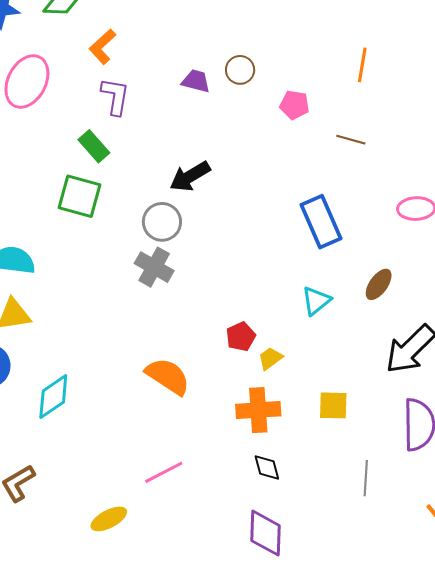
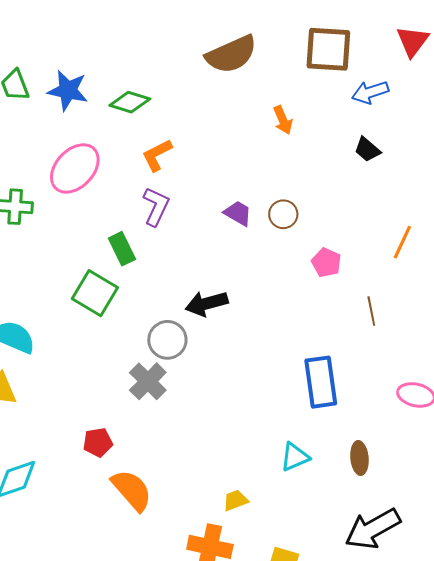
brown line: (351, 140) -> (371, 311), turned 48
brown ellipse: (379, 284) -> (359, 458), turned -56
red pentagon: (241, 337) -> (98, 442), moved

